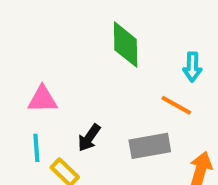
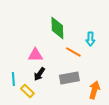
pink triangle: (43, 99) -> (35, 55), moved
orange line: (176, 105) -> (73, 52), moved

